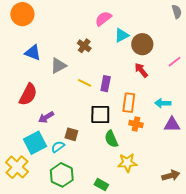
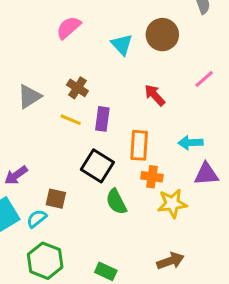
pink semicircle: (103, 19) -> (69, 28), moved
cyan triangle: (122, 35) -> (122, 45), turned -42
brown circle: (142, 44) -> (162, 35), moved
brown cross: (84, 46) -> (77, 88), moved
black square: (100, 115) -> (97, 166), turned 35
yellow star: (127, 163) -> (172, 203), moved
brown arrow: (171, 176) -> (170, 261), moved

